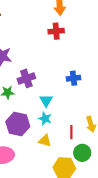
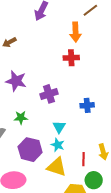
purple cross: (26, 78) -> (49, 94), moved
yellow triangle: (45, 141) -> (57, 167), size x1.5

